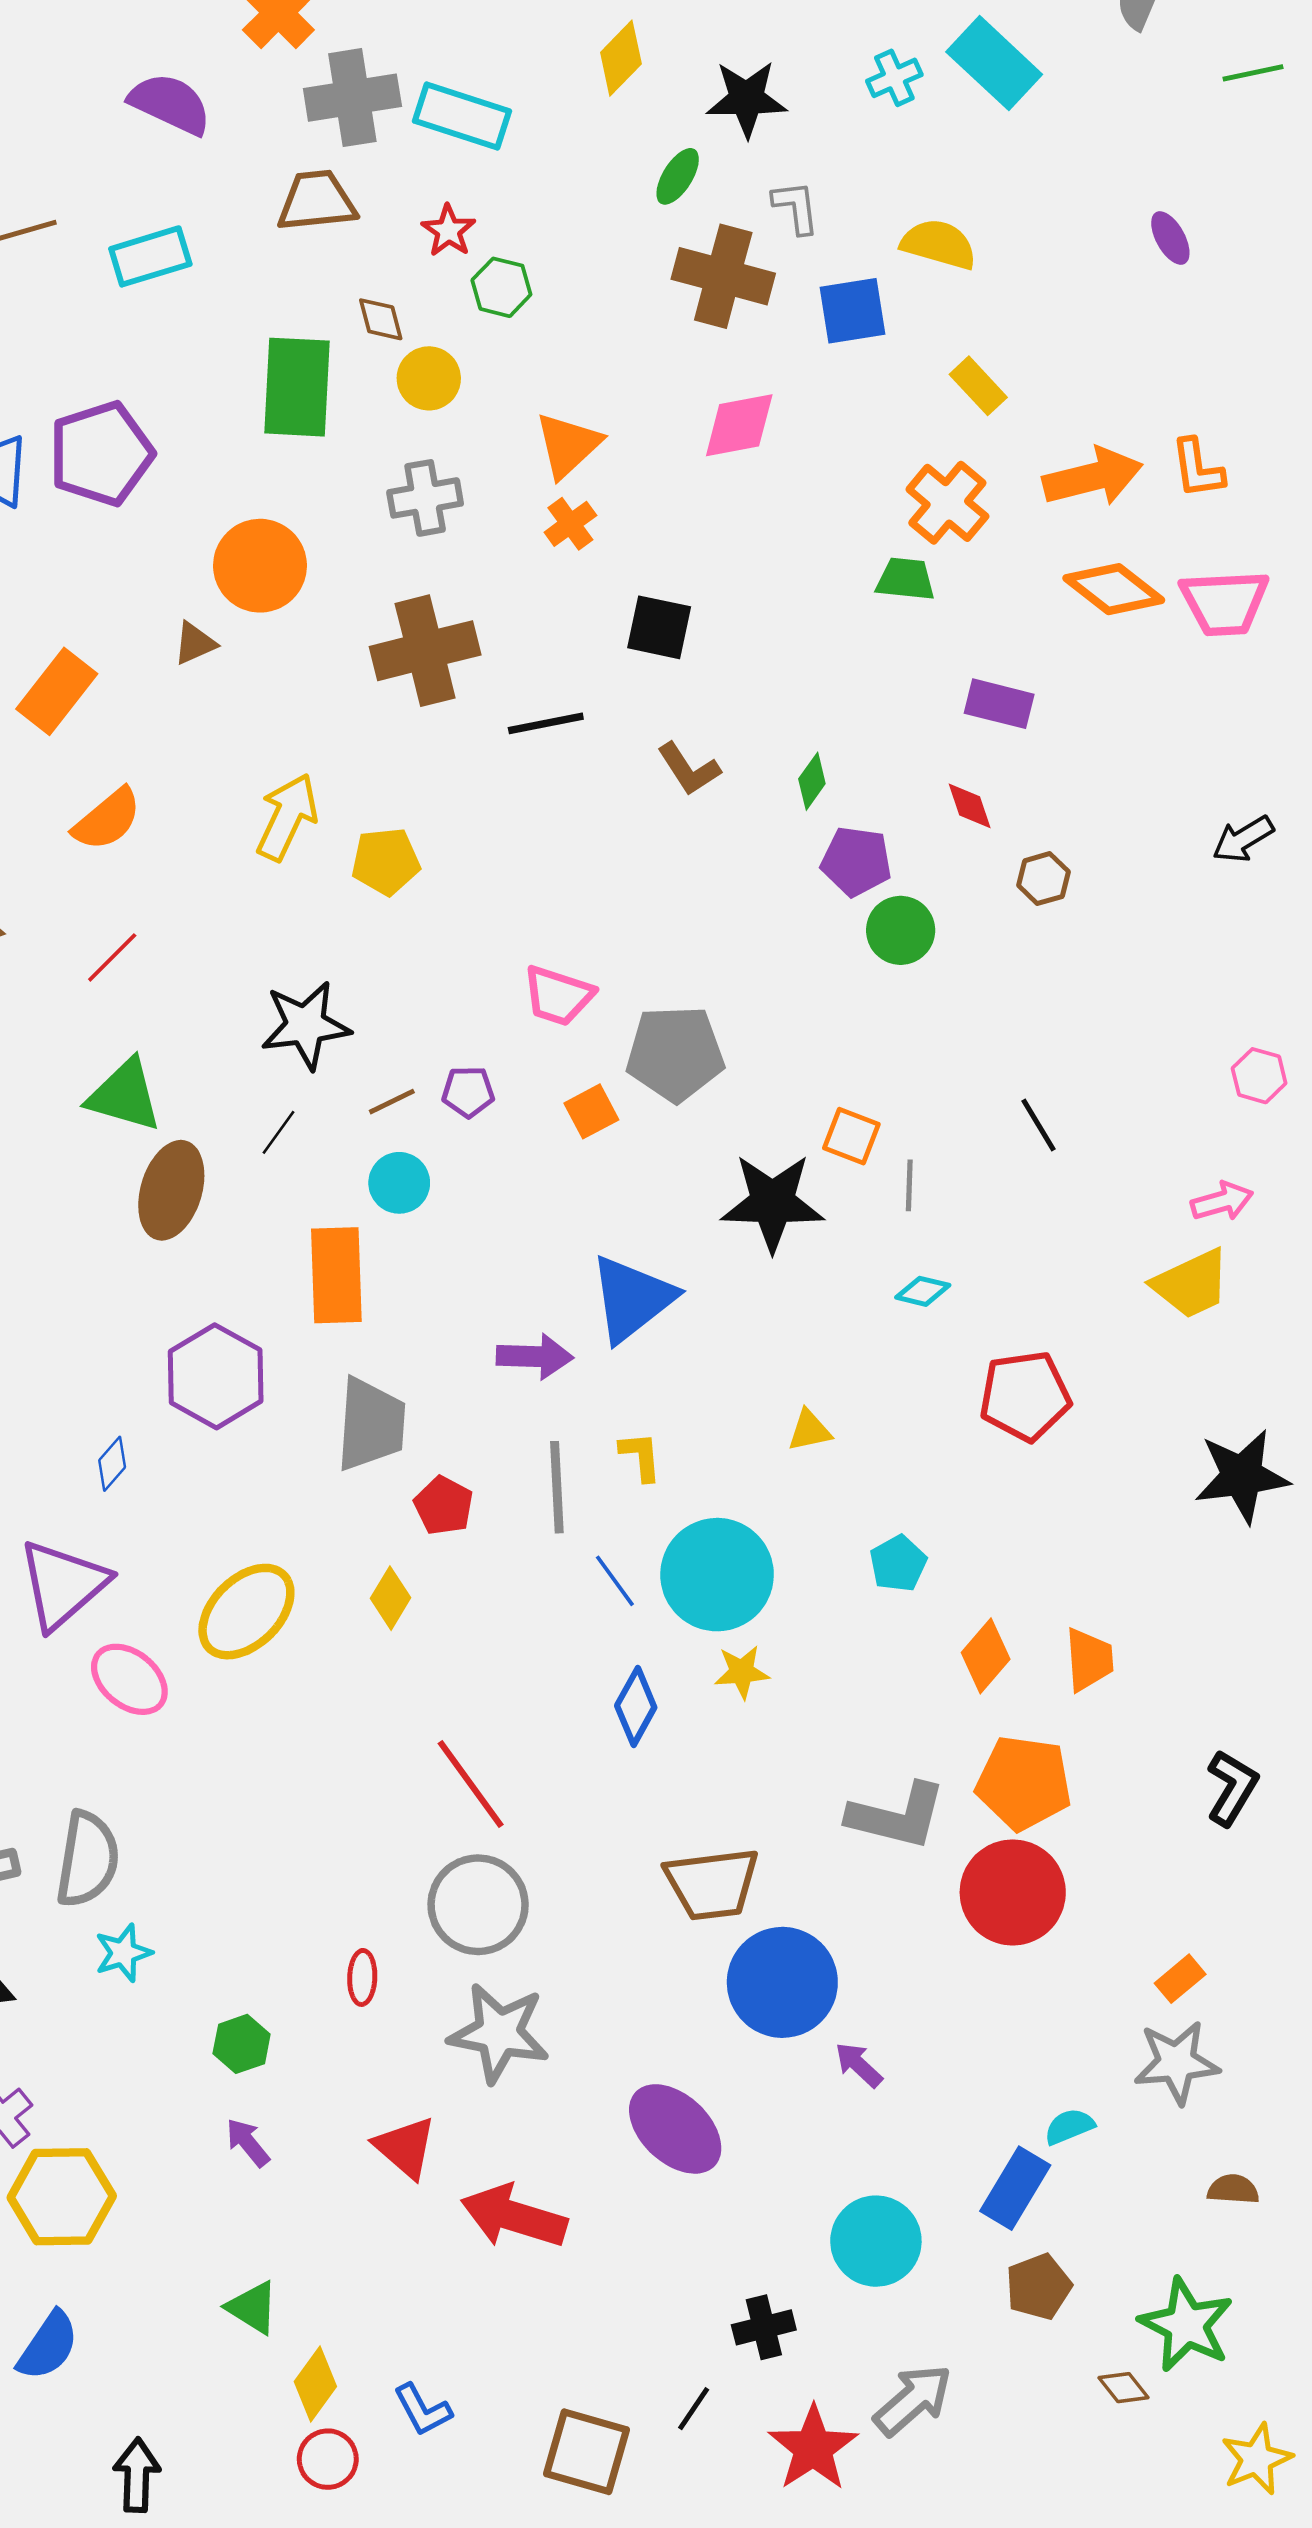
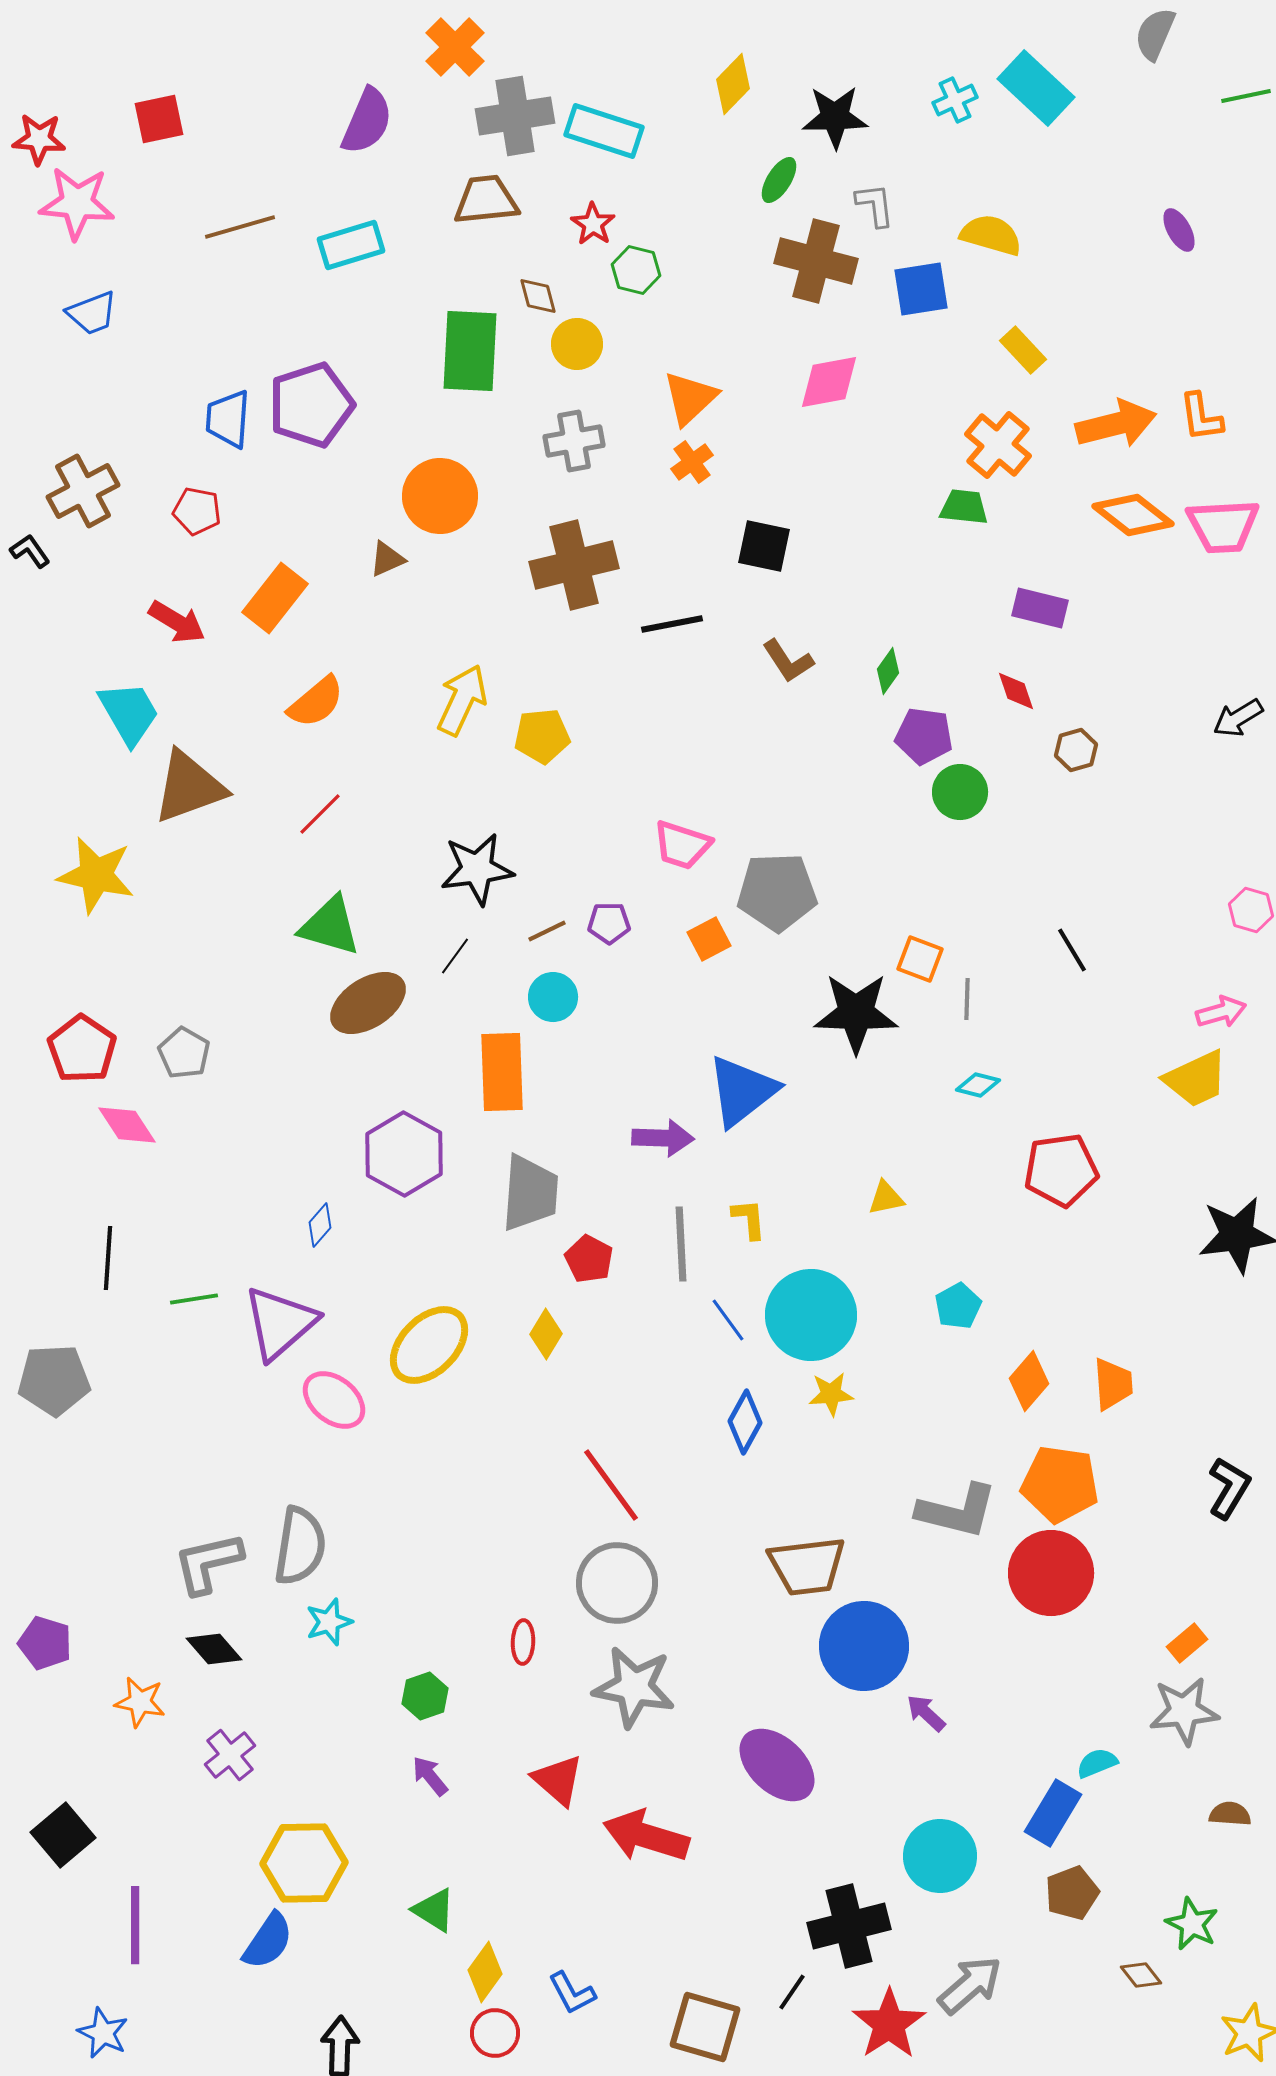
purple semicircle: (170, 104) -> (367, 121), turned 88
brown ellipse: (171, 1190) -> (368, 1003), turned 40
yellow hexagon: (62, 2197) -> (304, 1863), moved
green star: (1186, 2325) -> (1192, 1924), size x0.7
black cross: (764, 2327) -> (849, 1926), size x1.6

